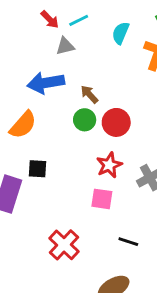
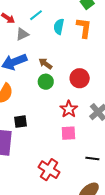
cyan line: (79, 20) -> (36, 15), moved
cyan semicircle: (121, 33) -> (59, 27), moved
red circle: (116, 122) -> (80, 78), moved

